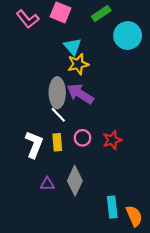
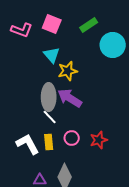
pink L-shape: (28, 19) -> (22, 30), turned -30
cyan triangle: (73, 47) -> (52, 55), moved
white L-shape: (34, 144) -> (28, 144), turned -50

